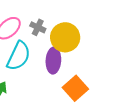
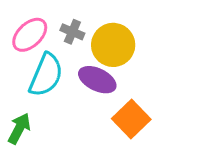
purple ellipse: (53, 61) -> (97, 80), turned -65

